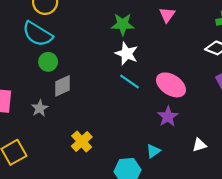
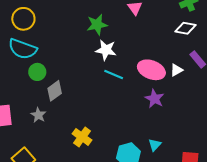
white triangle: (199, 145) -> (176, 70), moved
cyan triangle: (153, 151) -> (155, 145), moved

